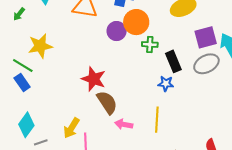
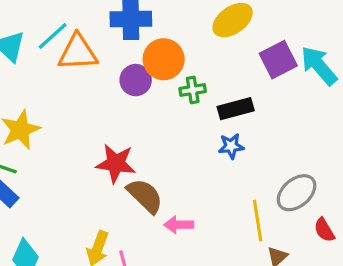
black rectangle: (173, 61) -> (236, 109), turned -70
gray ellipse: (206, 64) -> (297, 193), moved
yellow line: (157, 120) -> (258, 221), moved

